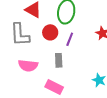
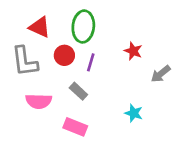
gray rectangle: (59, 60) -> (78, 91), turned -40

